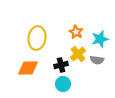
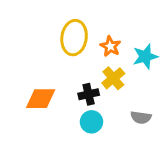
yellow ellipse: (37, 38) -> (74, 38), moved
gray semicircle: (97, 60) -> (141, 117), moved

